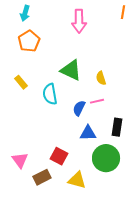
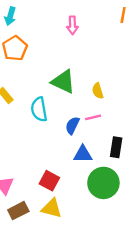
pink arrow: (79, 21) -> (72, 25), size x0.7
brown rectangle: (42, 177) -> (18, 211), moved
yellow triangle: (77, 180) -> (52, 208), moved

